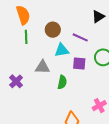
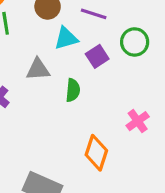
purple square: (79, 63) -> (97, 56), turned -32

